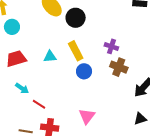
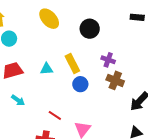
black circle: (76, 18) -> (90, 29), moved
red line: (39, 104) -> (55, 115), moved

